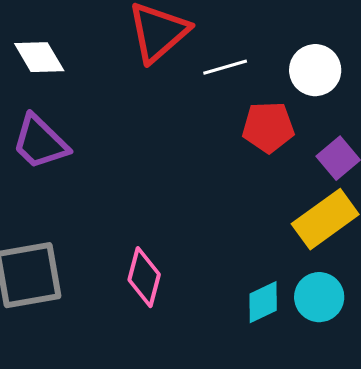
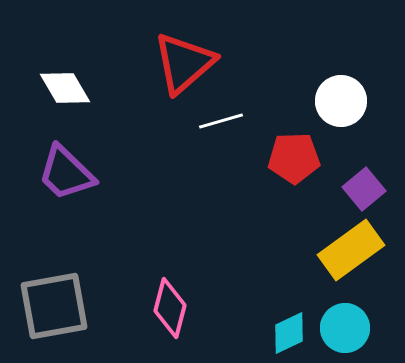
white line: (225, 67) -> (221, 121), moved

